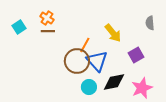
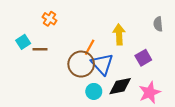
cyan square: (19, 27) -> (23, 42), moved
brown line: (48, 31) -> (40, 49), moved
yellow arrow: (113, 33) -> (119, 35), turned -144

